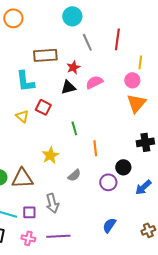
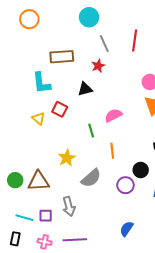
red star: (73, 67) -> (98, 66), moved
pink semicircle: (94, 82) -> (113, 115), moved
gray semicircle: (74, 175) -> (91, 178), size x1.5

